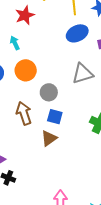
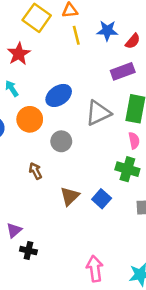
blue ellipse: (77, 33) -> (59, 95), moved
brown arrow: (24, 113) -> (35, 171), size x0.6
blue square: (55, 117) -> (102, 199), moved, turned 35

